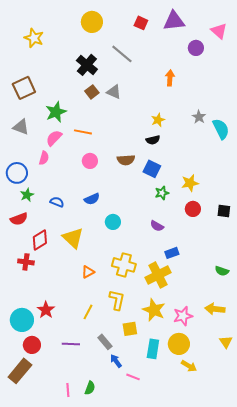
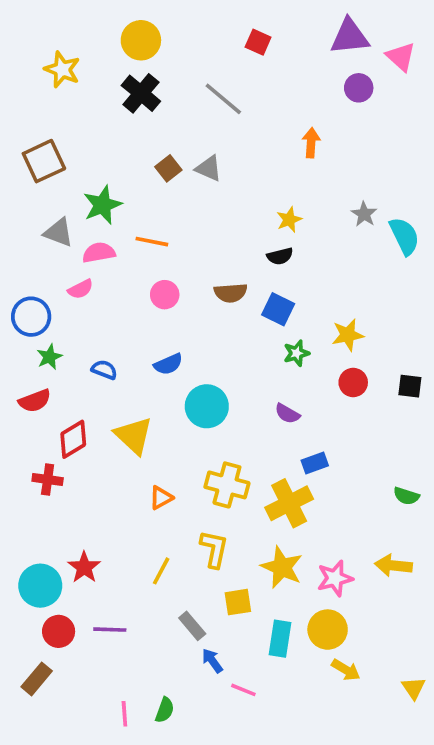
purple triangle: (174, 21) -> (350, 37), moved
yellow circle: (92, 22) -> (141, 40), moved
black cross: (87, 65) -> (141, 93), moved
gray triangle: (21, 127) -> (59, 232), moved
pink semicircle: (54, 138) -> (99, 253), turned 36
pink semicircle: (44, 158) -> (81, 289), turned 48
cyan circle: (113, 222) -> (207, 406), size x1.5
yellow triangle: (226, 342) -> (414, 688), moved
purple line: (71, 344) -> (110, 630), moved
brown rectangle: (20, 371) -> (37, 679), size x0.7

